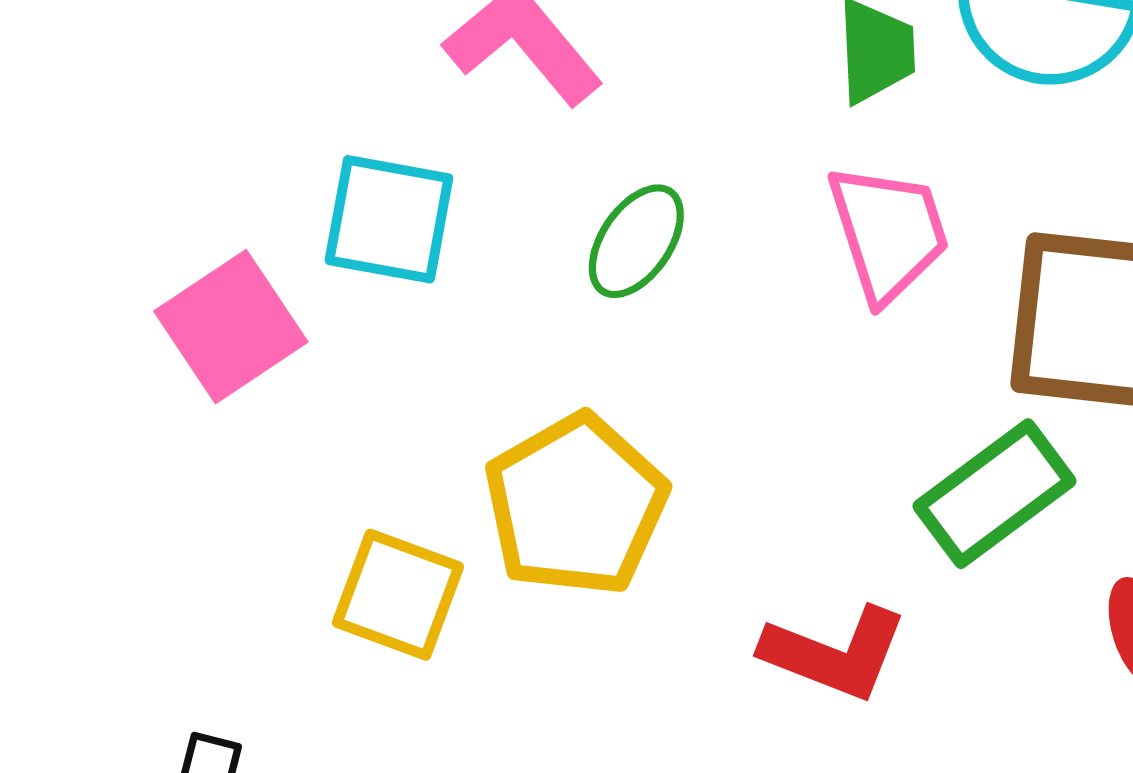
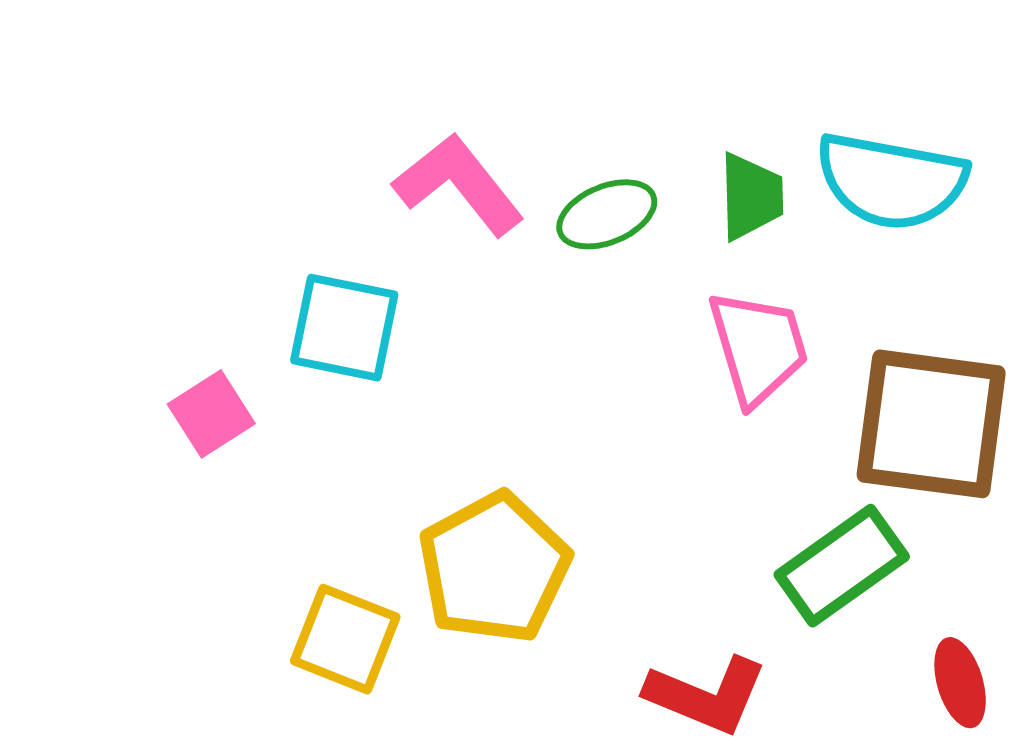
green ellipse: (636, 241) -> (607, 214), moved, turned 32
pink square: (231, 327) -> (211, 414), size x0.7

